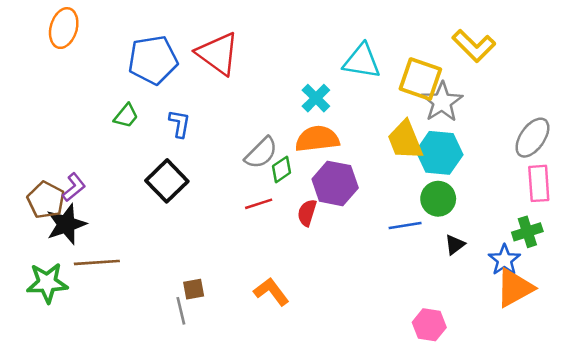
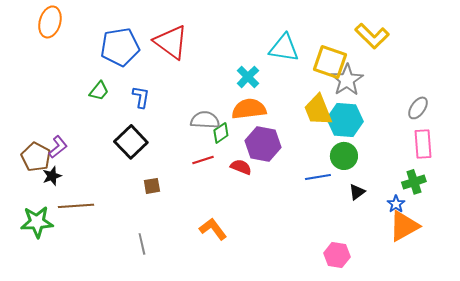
gray ellipse: (532, 138) -> (418, 108), size x0.7
gray semicircle: (261, 153) -> (205, 120), turned -132
red semicircle: (307, 213) -> (241, 167), turned 95
black star: (66, 224) -> (52, 176), size x0.6
blue star: (504, 260) -> (396, 204), size x0.7
brown square: (194, 289) -> (152, 186), moved

